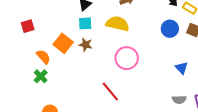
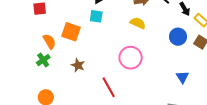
yellow semicircle: (118, 24) -> (138, 23), moved, size x0.7
orange square: (63, 43) -> (71, 32), turned -30
brown star: (86, 45) -> (78, 65), moved

